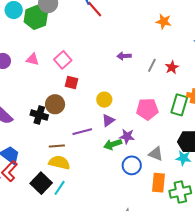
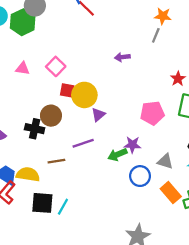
gray line: (152, 65) -> (156, 35), moved
red star: (172, 67) -> (178, 79), moved
yellow circle: (104, 100) -> (84, 95), moved, size x1.5
purple triangle: (108, 120) -> (98, 115), moved
yellow semicircle: (59, 163) -> (28, 174), moved
black square: (41, 183) -> (42, 203), turned -35
orange rectangle: (158, 183) -> (171, 193), turned -42

